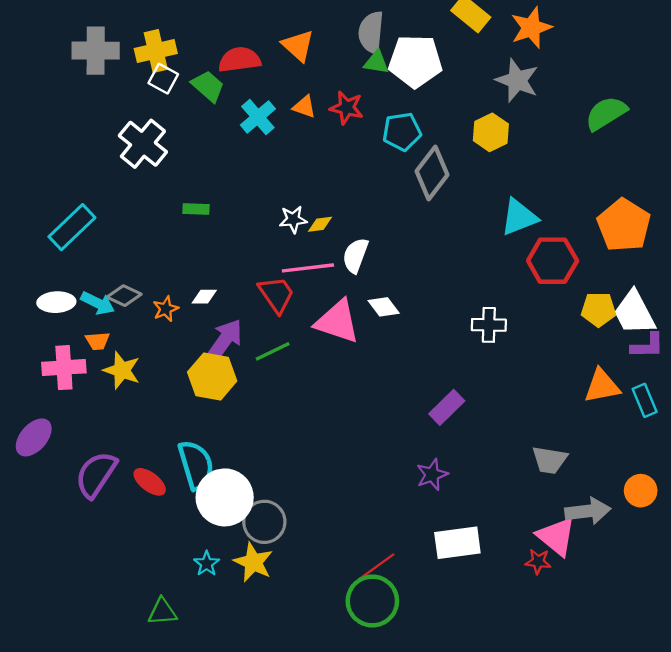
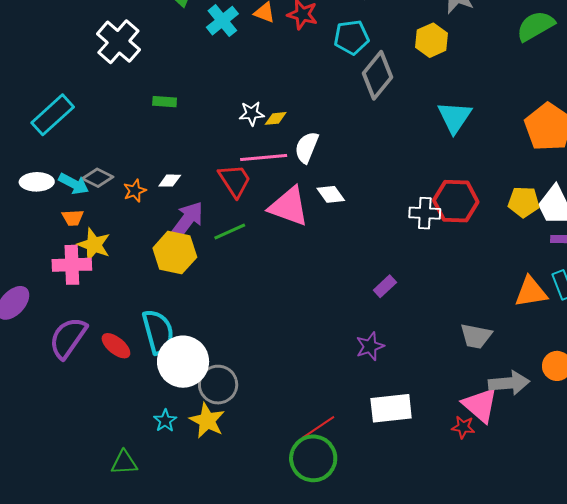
cyan triangle: (519, 217) -> (455, 117), turned -36
red hexagon: (553, 261) -> (456, 201), moved
pink cross: (64, 368) -> (72, 265), moved
orange triangle: (602, 386) -> (531, 292), moved
purple rectangle: (447, 407) -> (385, 286), size x0.7

